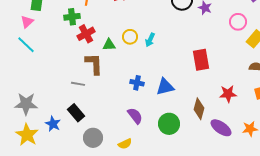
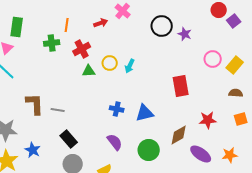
pink circle: (238, 22) -> (213, 59), moved
red cross: (86, 34) -> (82, 49), moved
brown L-shape: (94, 64) -> (35, 104), moved
brown diamond: (199, 109) -> (179, 135), turned 45
black rectangle: (76, 113) -> (69, 139), moved

